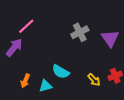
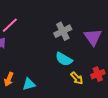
cyan semicircle: (61, 72) -> (64, 59), moved

